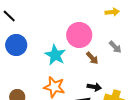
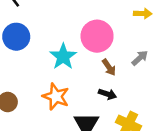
gray arrow: (115, 47) -> (140, 58), turned -96
black arrow: (94, 87) -> (107, 94), moved

